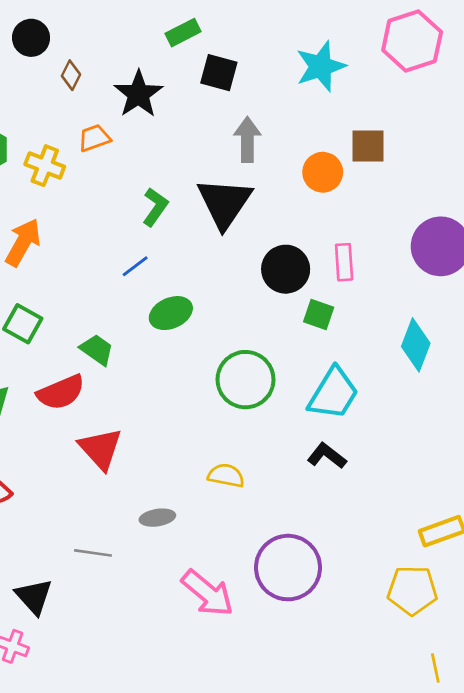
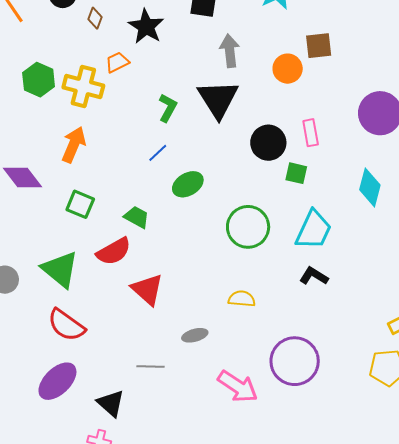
yellow cross: (45, 166) -> (83, 87), size x1.4

